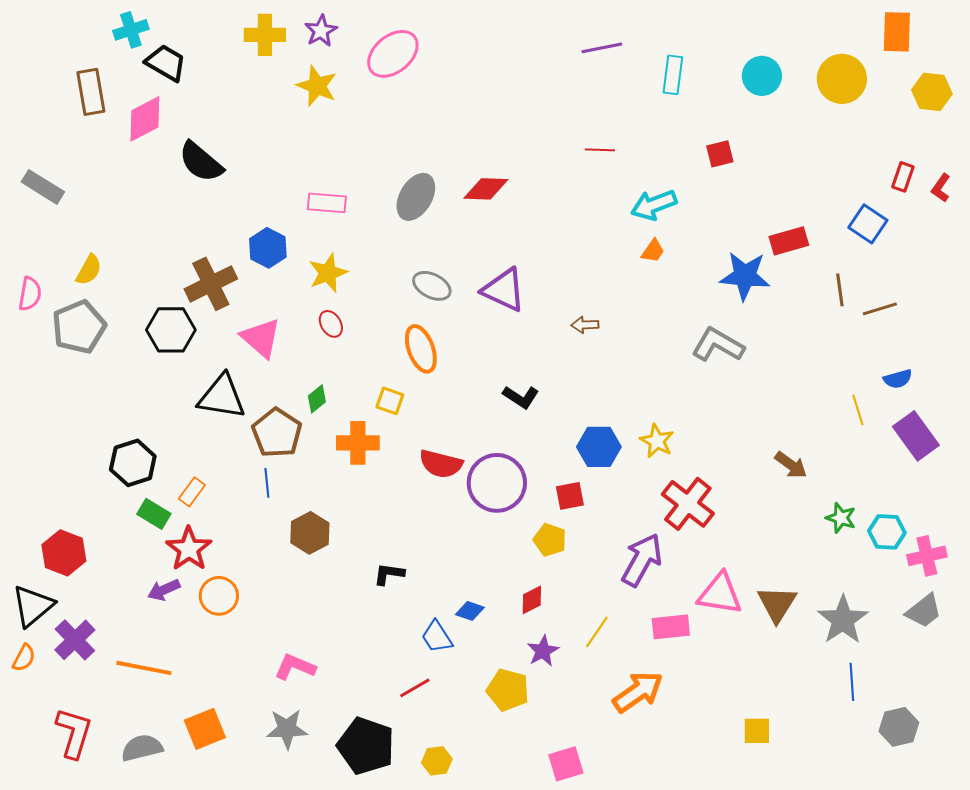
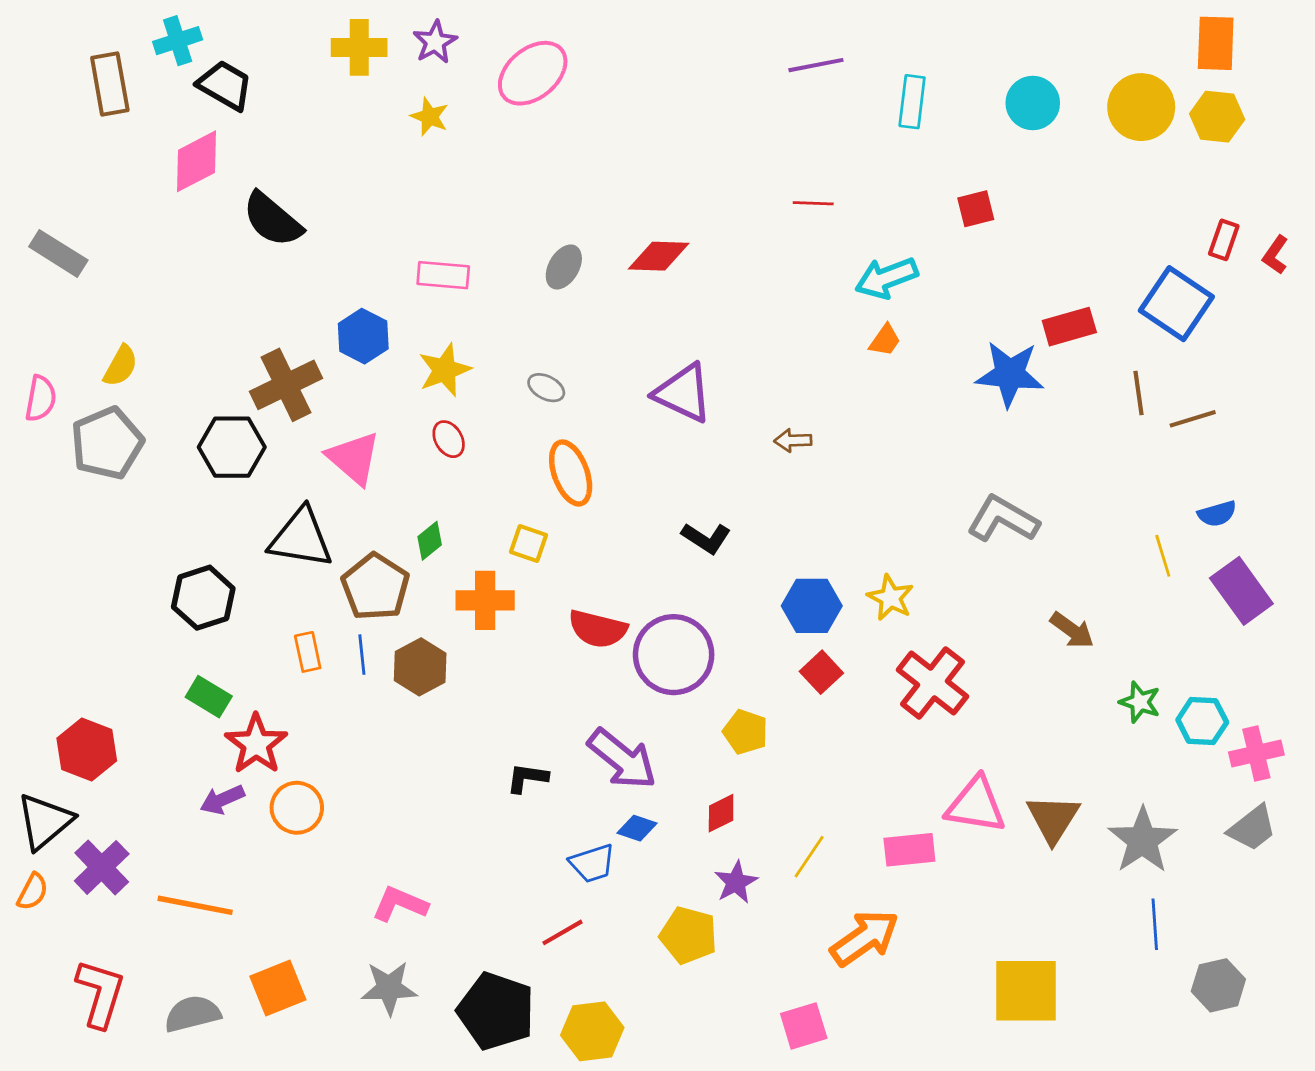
yellow star: (317, 86) -> (430, 117), size x0.7
brown rectangle: (91, 92) -> (110, 84), moved
yellow hexagon: (932, 92) -> (1217, 117), moved
gray ellipse: (416, 197) -> (564, 267), size x0.7
blue square: (868, 224) -> (1176, 304), size x1.4
gray ellipse: (432, 286) -> (546, 388), moved, size x0.7
gray L-shape: (718, 345) -> (1003, 519), moved
black hexagon: (133, 463) -> (203, 598), moved
orange rectangle: (192, 492) -> (308, 652), moved, turned -48
red square: (570, 496) -> (821, 672), moved, turned -32
brown hexagon: (310, 533) -> (420, 667), moved
purple arrow: (642, 560) -> (622, 759), moved, turned 100
blue trapezoid: (437, 637) -> (592, 863), turned -75
yellow square: (757, 731) -> (1026, 991), size x1.8
yellow hexagon: (437, 761) -> (592, 1031), size x1.5
pink square: (566, 764) -> (804, 1026), moved

